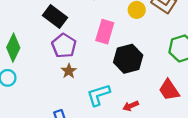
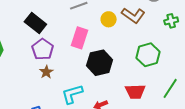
red trapezoid: (169, 90) -> (135, 92), turned -60

